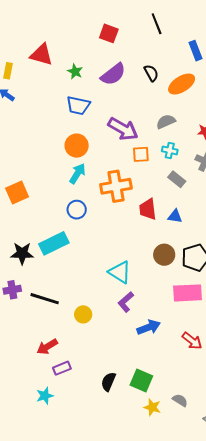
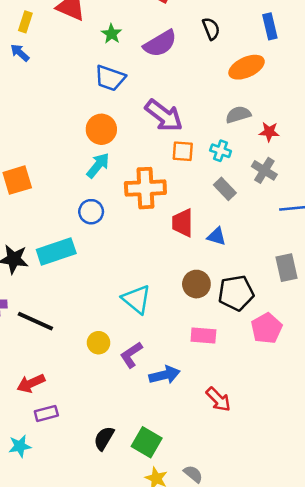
black semicircle: (151, 73) -> (211, 29), moved
gray semicircle: (166, 122) -> (238, 115), moved
pink rectangle: (187, 293) -> (203, 335), moved, size x0.7
purple L-shape: (126, 302) -> (131, 355), moved
yellow circle: (83, 314) -> (99, 343), moved

